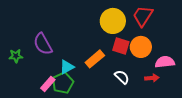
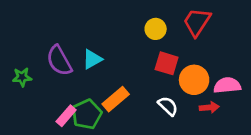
yellow circle: (113, 21) -> (156, 29), size x0.6
orange circle: (141, 47) -> (194, 80), moved
orange rectangle: (95, 59) -> (116, 99), moved
cyan triangle: (67, 67) -> (92, 59), moved

